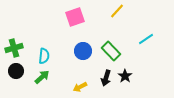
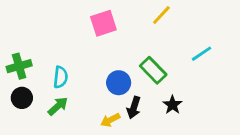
blue circle: (83, 51) -> (119, 83), moved
black arrow: (106, 78) -> (134, 108), moved

